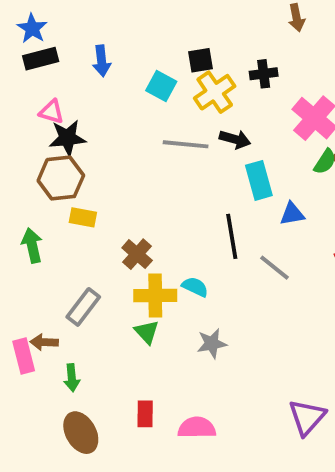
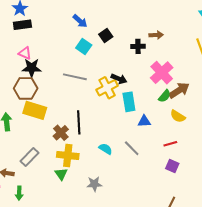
brown arrow: (296, 18) -> (156, 35), moved, turned -88
black square: (201, 60) -> (106, 35), turned -32
blue arrow: (102, 61) -> (80, 21), moved, turned -49
yellow cross: (215, 92) -> (107, 88), moved
gray line: (186, 144) -> (75, 77), moved
yellow rectangle: (83, 217) -> (35, 110), size x1.6
black line: (232, 236) -> (79, 122), moved
cyan semicircle: (195, 287) -> (106, 149), moved

